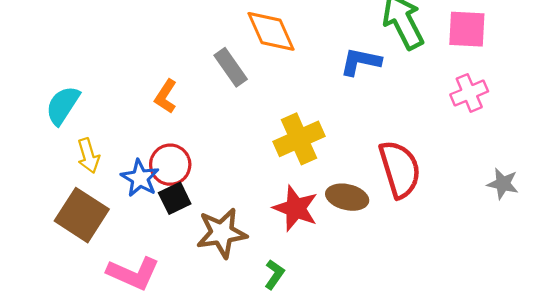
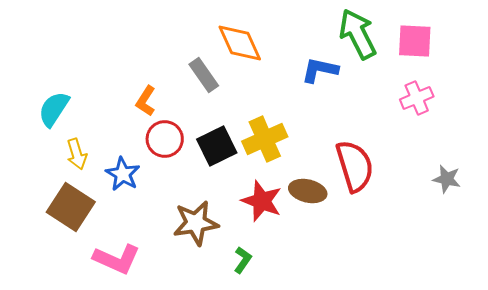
red circle: (170, 165) -> (165, 139), moved
black square: (175, 198) -> (217, 146), moved, size x1.4

